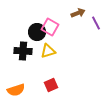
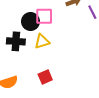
pink square: (50, 27) -> (44, 16), turned -30

